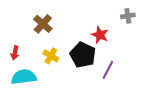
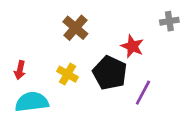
brown cross: (43, 24) -> (75, 28), moved

